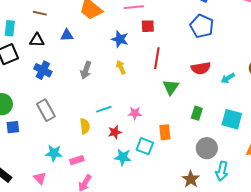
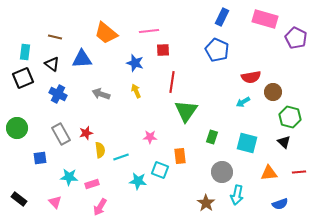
blue triangle: (67, 35) -> (82, 59), size x1.5
black triangle: (37, 40) -> (52, 64), turned 35
red semicircle: (201, 68) -> (251, 77), moved
gray arrow: (86, 70) -> (101, 94), turned 90
green triangle: (171, 87) -> (186, 111), size x1.4
cyan line: (104, 109) -> (121, 157), moved
blue square: (13, 127) -> (40, 158), moved
red star: (115, 132) -> (86, 133), moved

